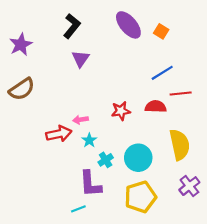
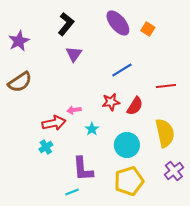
blue line: (162, 73) -> (122, 70), moved
red semicircle: (156, 107) -> (135, 106), moved, turned 120
cyan star: (89, 140) -> (92, 129), moved
cyan cross: (106, 160) -> (46, 147), moved

